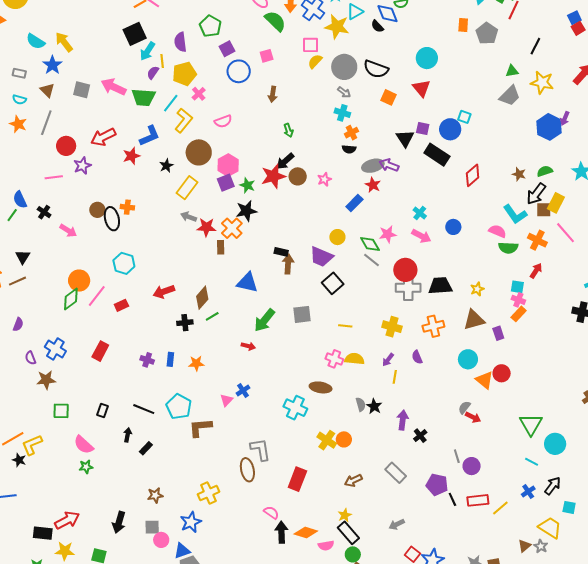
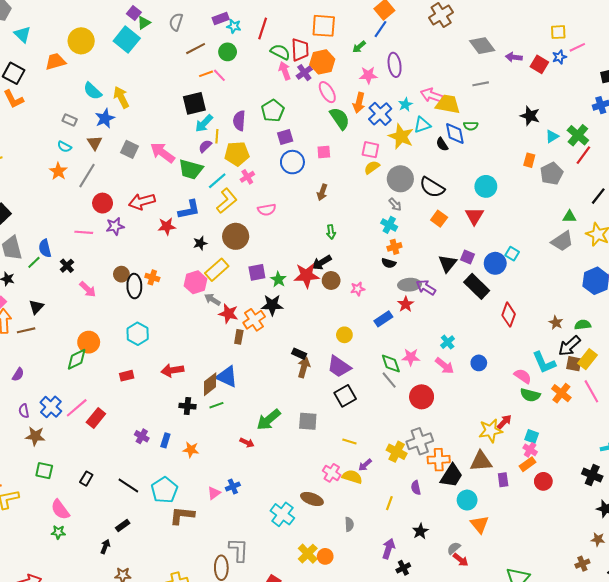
pink hexagon: (228, 165) -> (196, 282), moved
red diamond: (473, 175) -> (509, 315), turned -40
yellow circle: (337, 237) -> (344, 335), moved
red arrow: (536, 271) -> (504, 422), moved
blue triangle: (247, 282) -> (227, 377), moved
black trapezoid: (440, 286) -> (451, 476), moved, turned 115
gray cross: (408, 288) -> (420, 441), moved, turned -30
yellow star: (477, 289) -> (491, 431), size x1.6
pink line: (97, 296) -> (77, 408), moved
purple arrow: (388, 360) -> (365, 465), moved
red circle: (502, 373) -> (543, 481), moved
black star: (374, 406) -> (420, 531), moved
black arrow: (128, 435) -> (105, 547), moved

